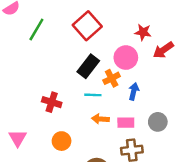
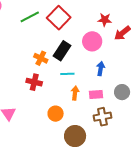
green line: (36, 29) -> (30, 17), moved, turned 36
orange cross: (112, 78) -> (41, 58), moved, turned -32
orange arrow: (100, 119) -> (75, 93), turned 96
orange circle: (62, 141) -> (56, 114), moved

